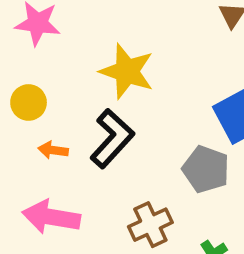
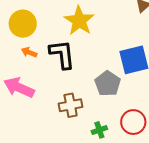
yellow circle: (29, 102) -> (23, 24), size x1.4
black L-shape: (112, 139) -> (62, 54), turned -64

